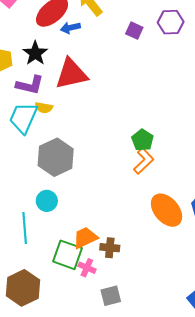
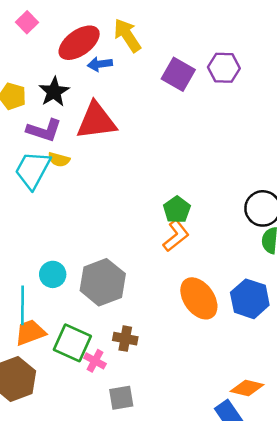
purple square: (134, 31) -> (178, 74), size x1.5
gray hexagon: (56, 157) -> (103, 282), moved
orange trapezoid: (85, 238) -> (30, 332), moved

